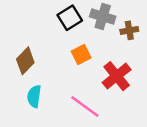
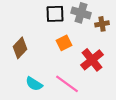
black square: (70, 18) -> (55, 14), turned 30
cyan semicircle: (34, 96) -> (34, 84), moved, turned -66

